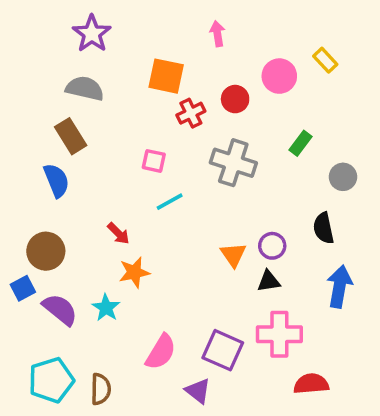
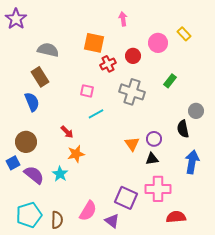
purple star: (92, 34) -> (16, 19), moved
gray circle: (343, 177) -> (196, 111), moved
pink semicircle: (161, 352) -> (88, 211), moved

